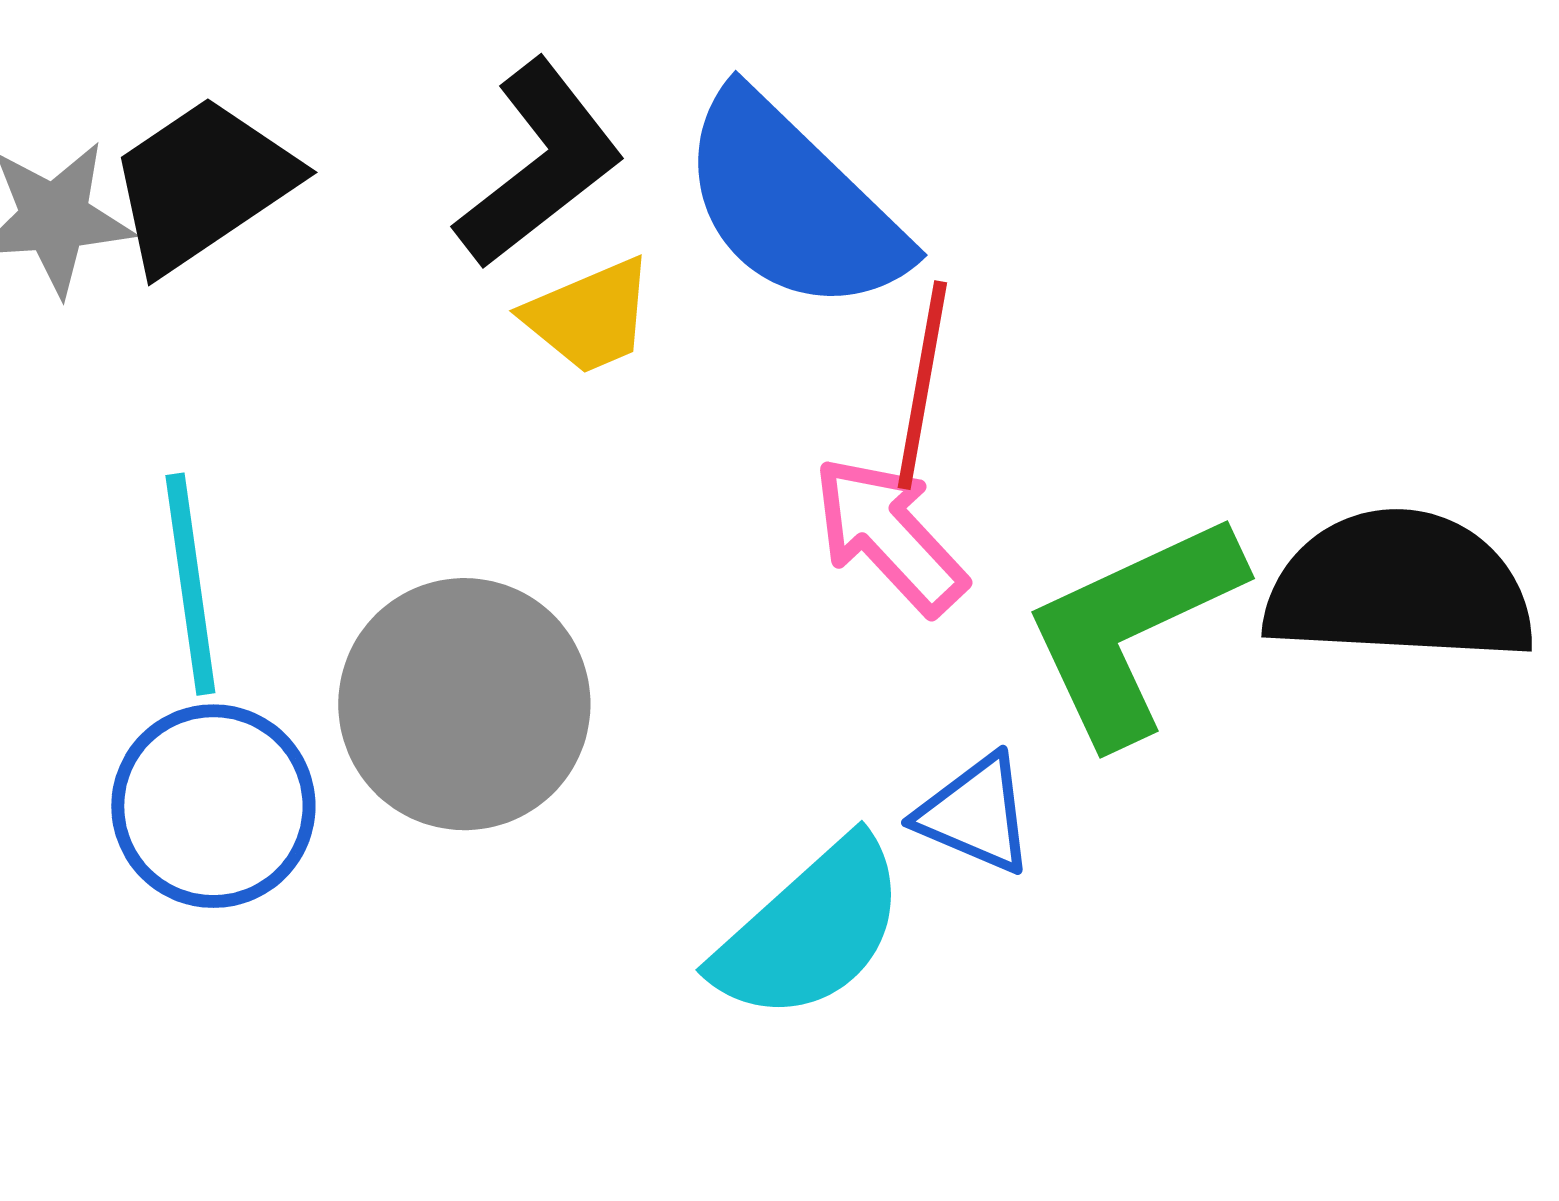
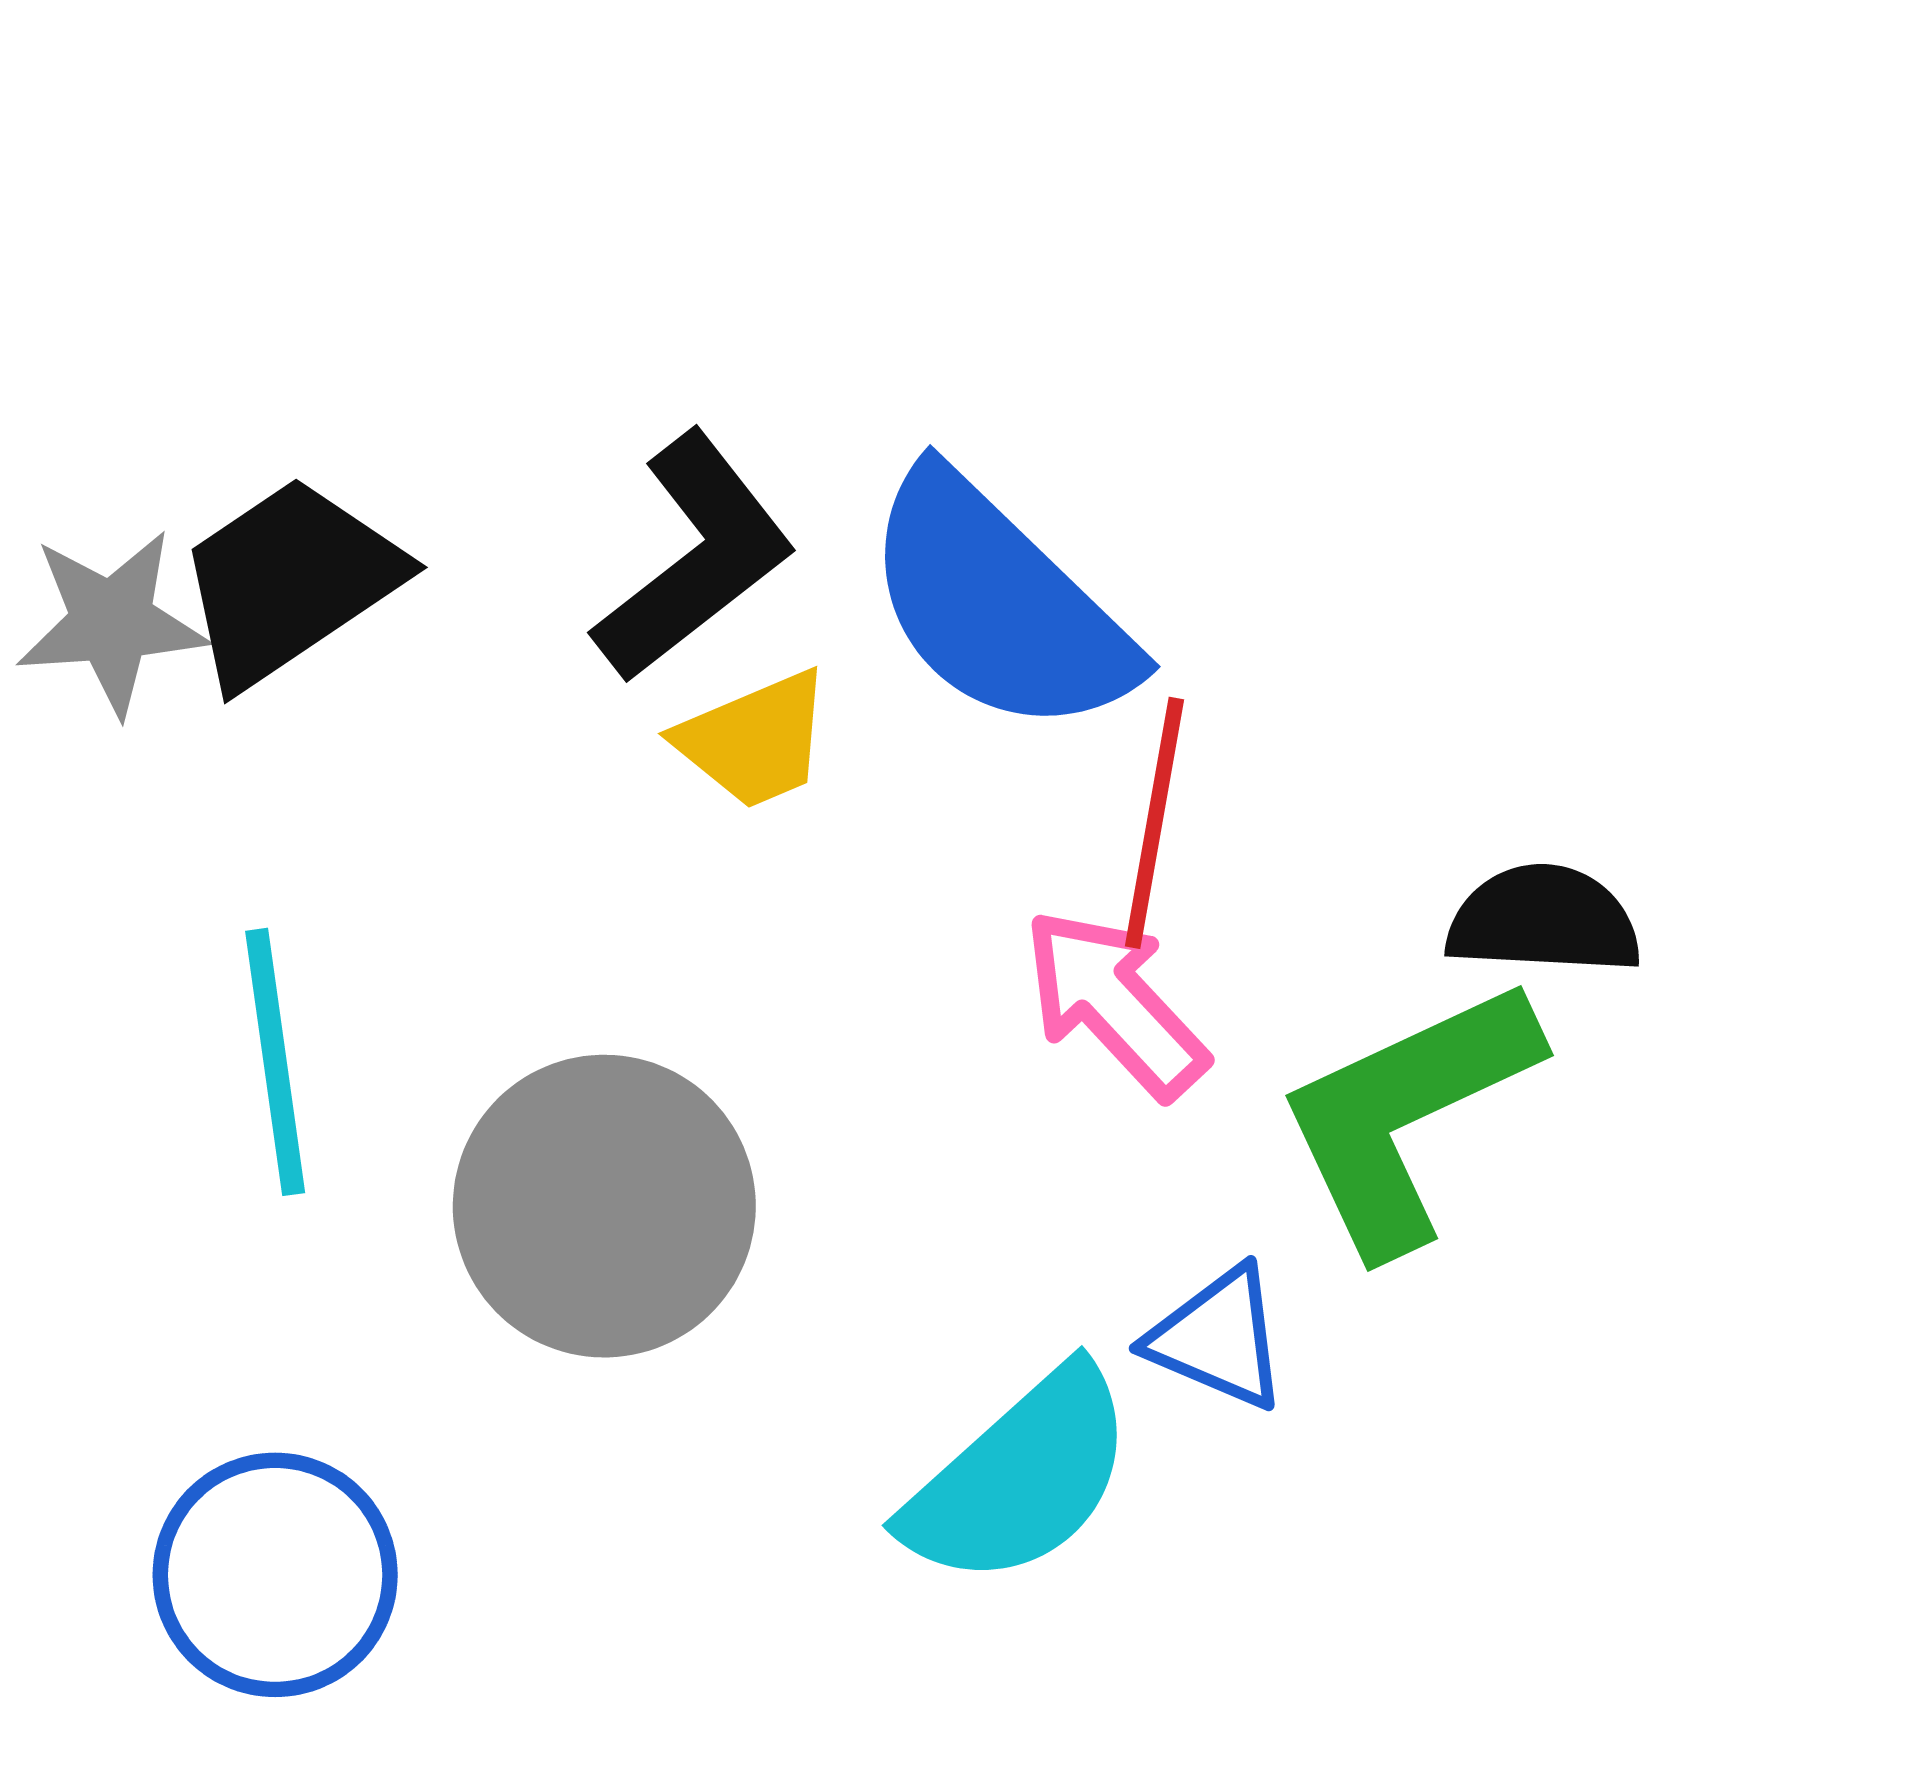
black semicircle: (1399, 587) -> (1544, 920), moved, size x0.6
blue circle: (213, 806) -> (275, 1575), moved

